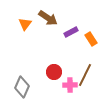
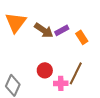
brown arrow: (48, 18) -> (44, 30), moved
orange triangle: (25, 24) -> (16, 22), size x1.6

